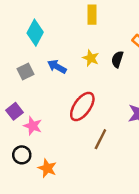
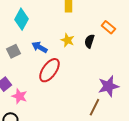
red ellipse: (82, 107) -> (49, 70), moved
brown line: (100, 139) -> (94, 107), moved

